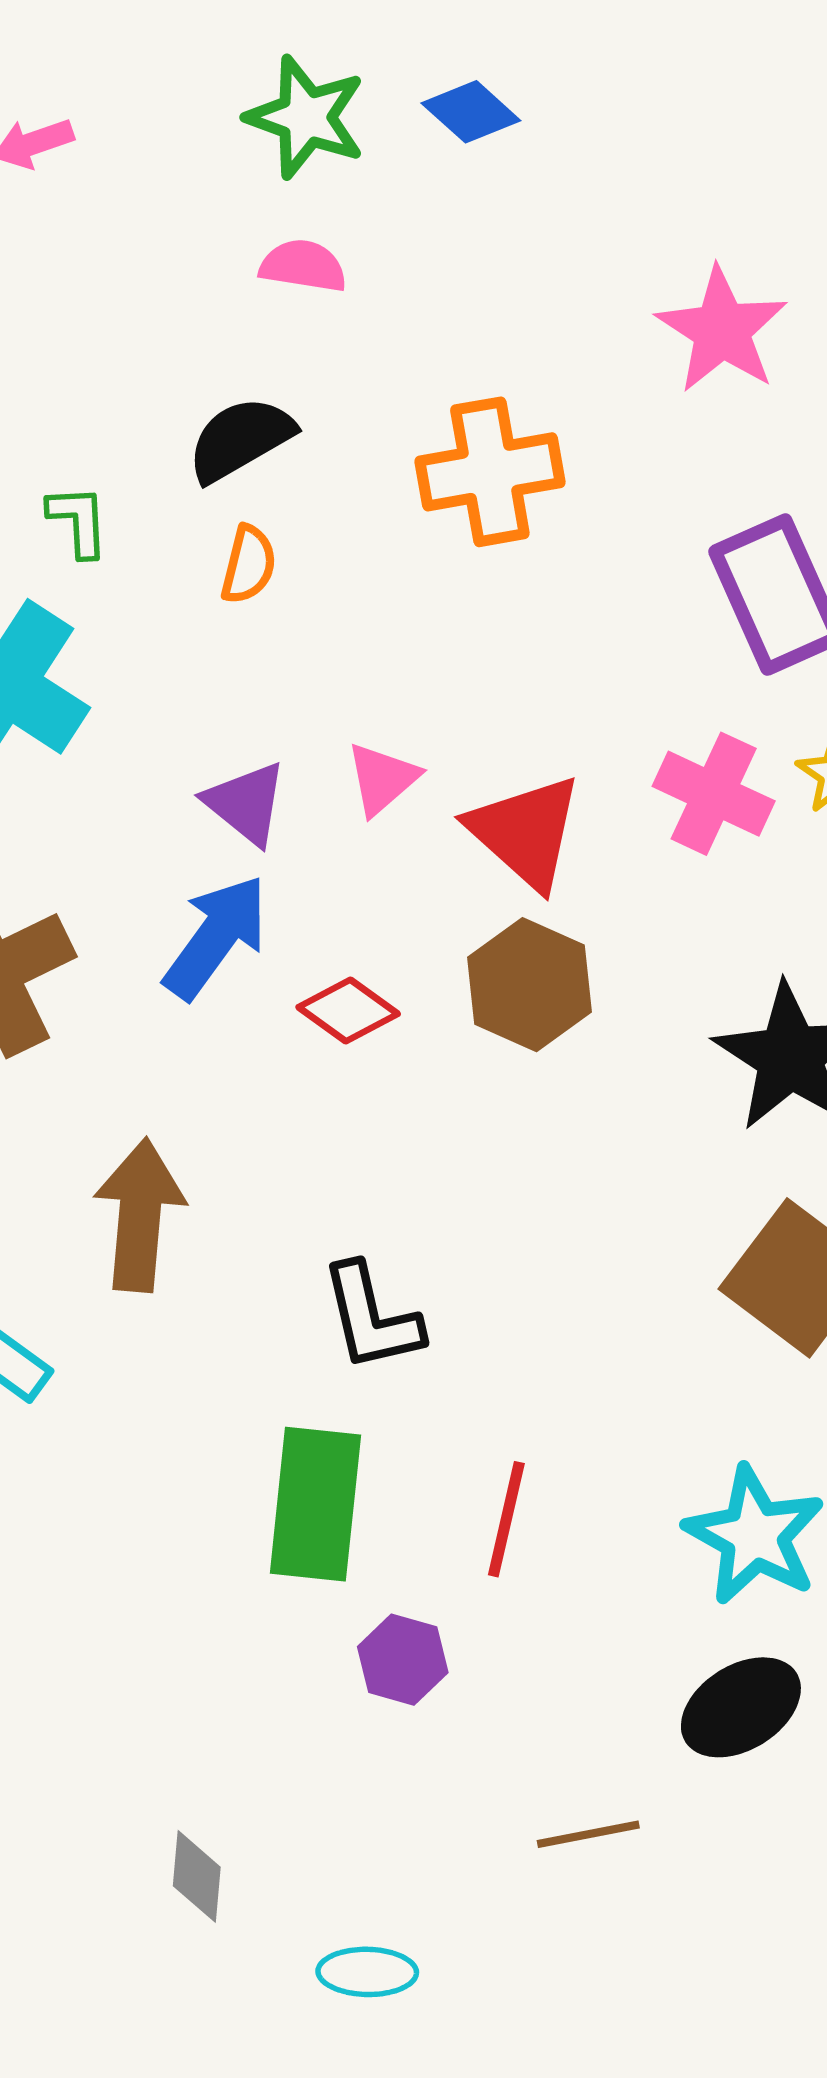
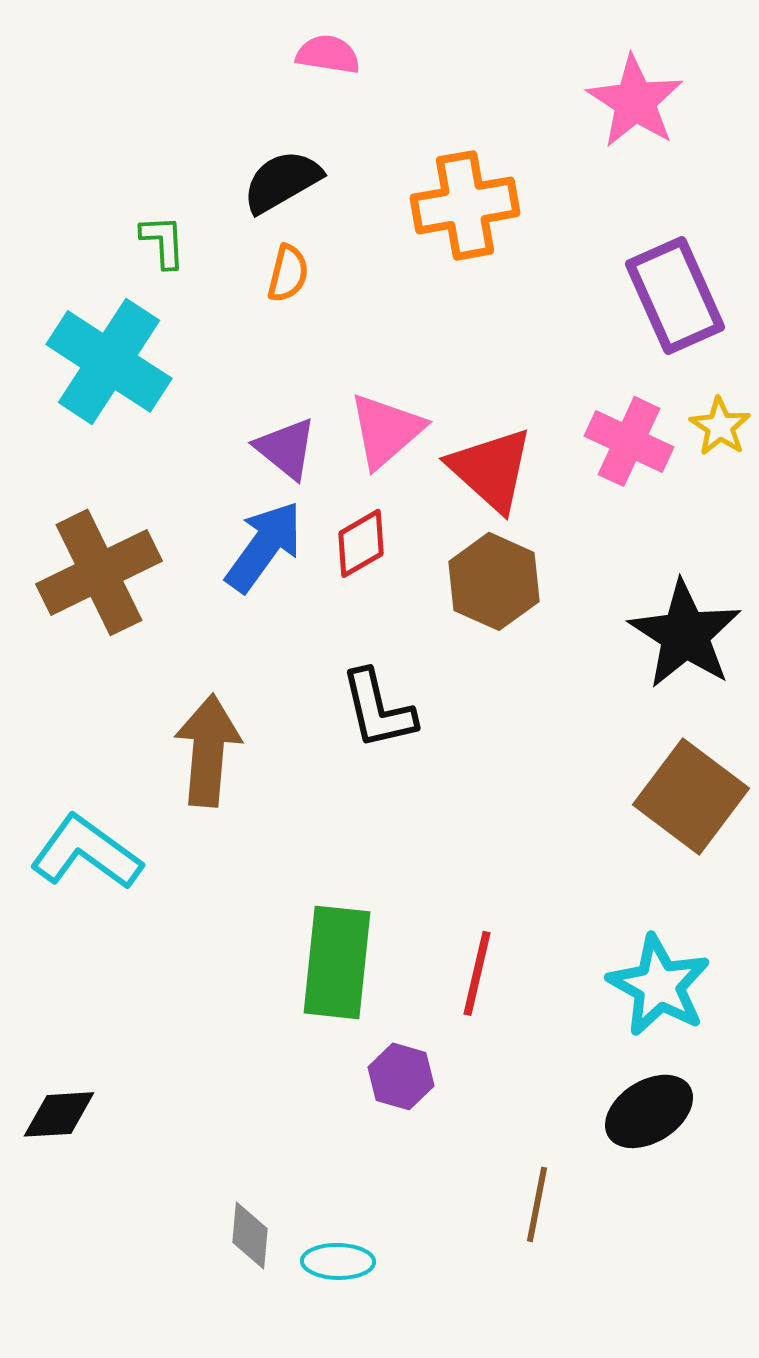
pink triangle: (382, 779) -> (386, 430), size x1.4
red diamond: (348, 1010) -> (361, 543), moved, turned -66
black L-shape: (371, 1317) -> (378, 709), moved
brown line: (588, 1834) -> (537, 1204), turned -68
cyan ellipse: (367, 1972) -> (338, 1261), moved

